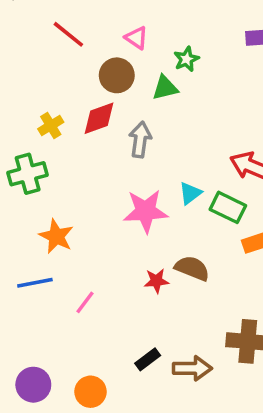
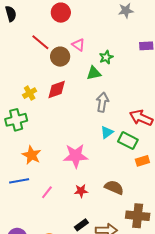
brown circle: (117, 75) -> (60, 57), moved
gray arrow: (140, 140) -> (102, 102), moved
pink star: (146, 211) -> (76, 156), moved
brown semicircle: (192, 268) -> (114, 187), moved
red star: (156, 281) -> (81, 191), moved

